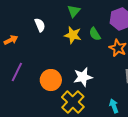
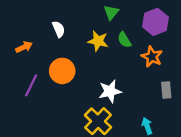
green triangle: (74, 11) -> (111, 12), moved
orange circle: (51, 80) -> (62, 71), moved

